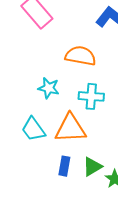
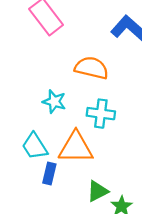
blue rectangle: (64, 166) -> (49, 173), moved

